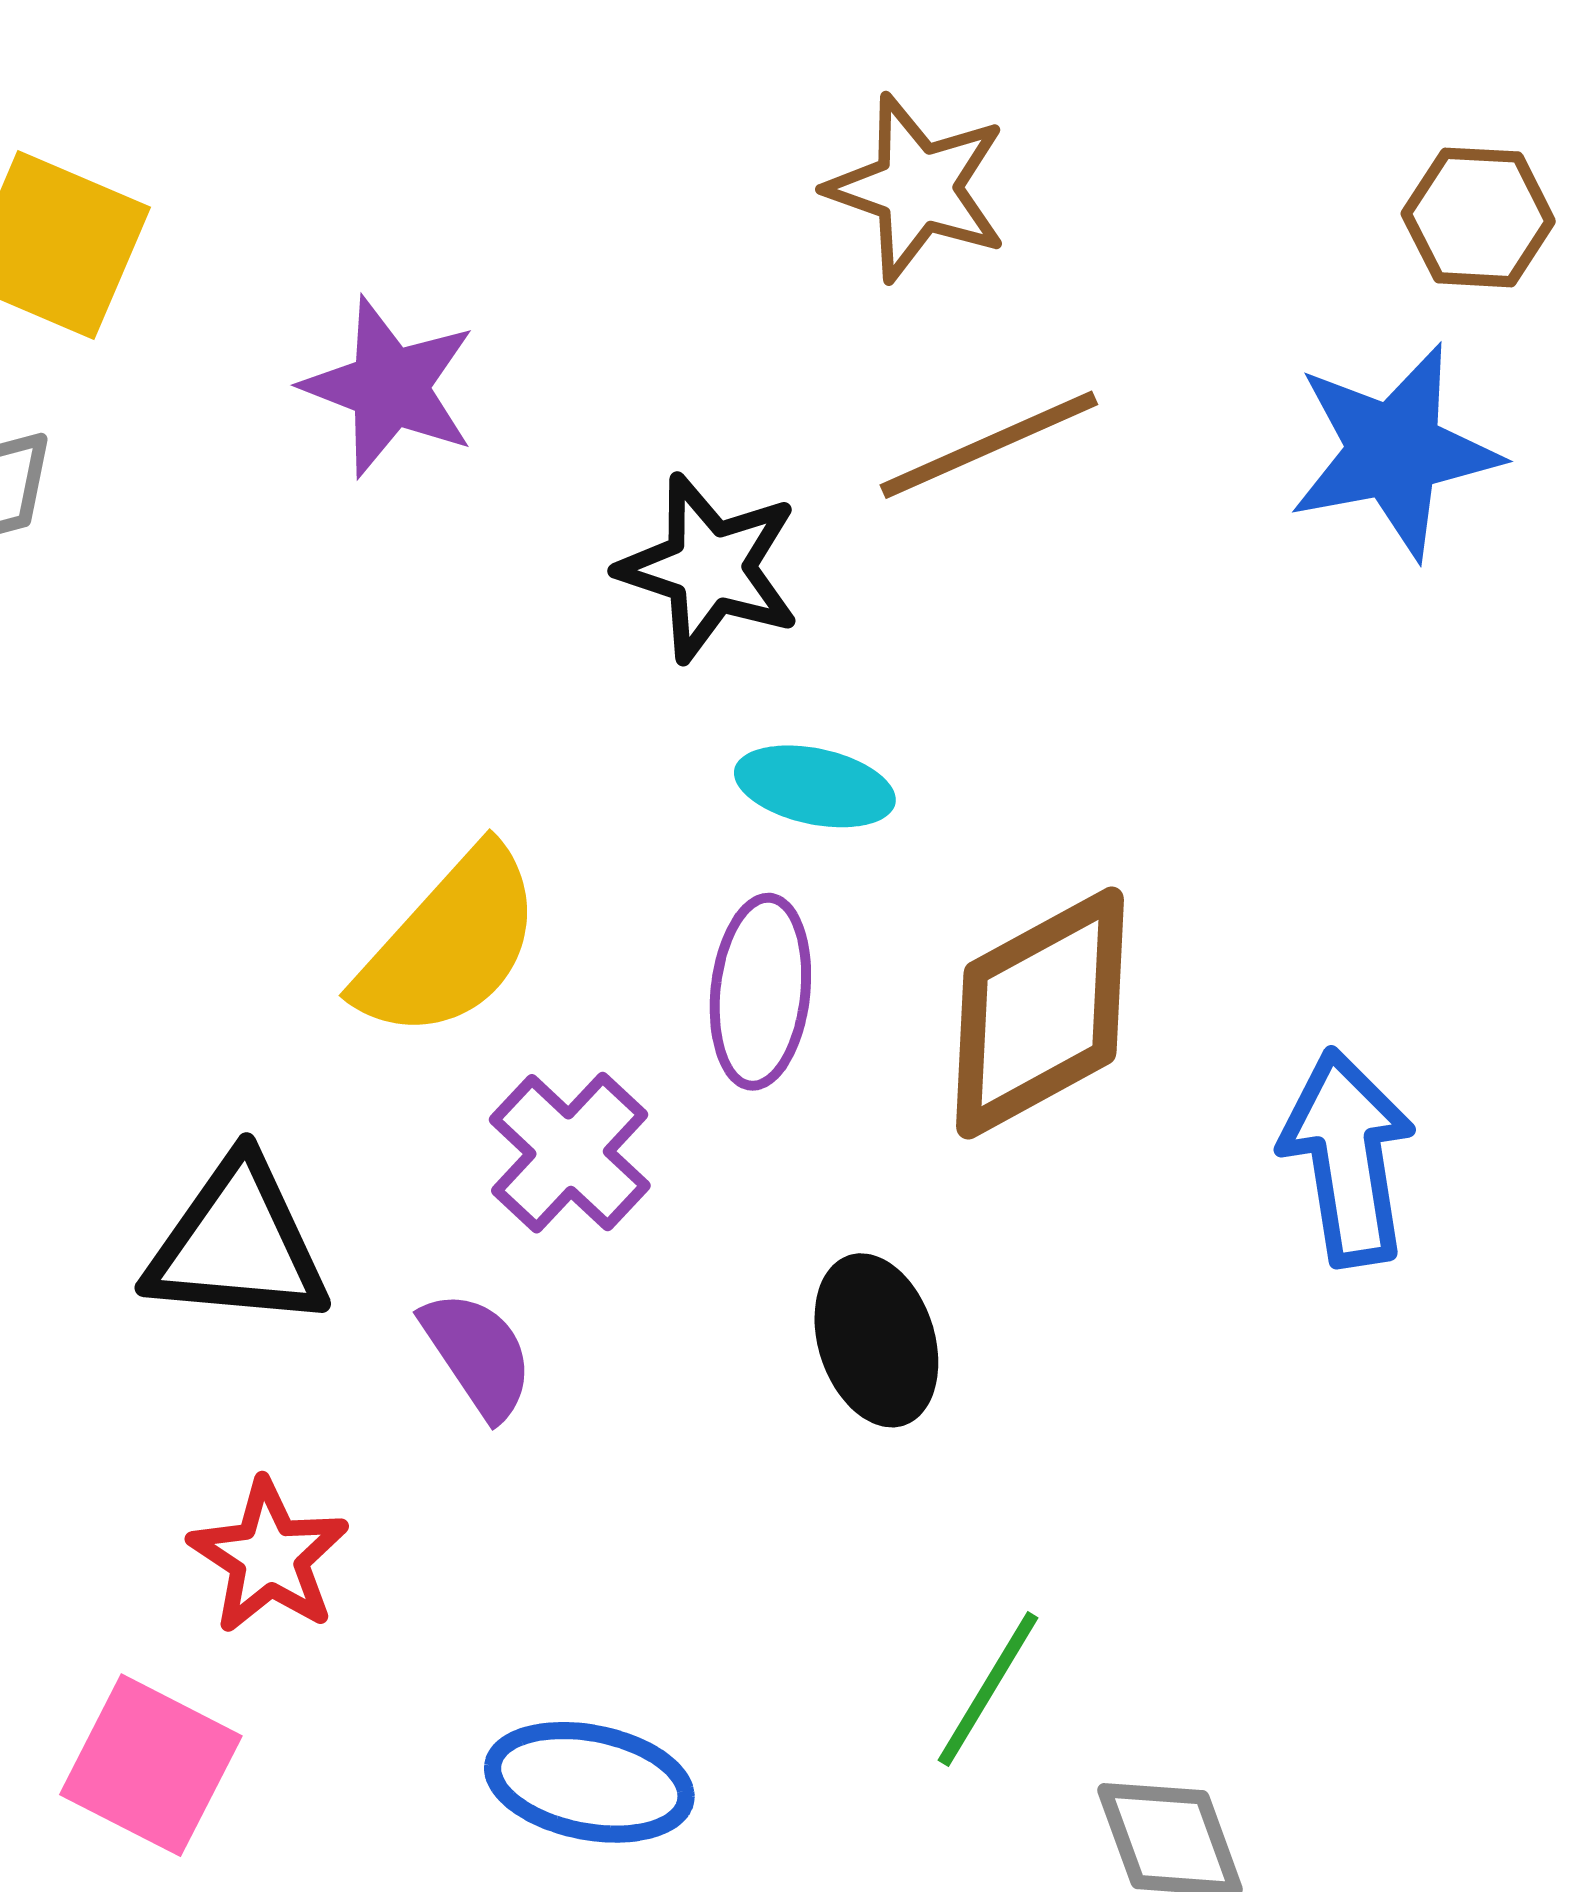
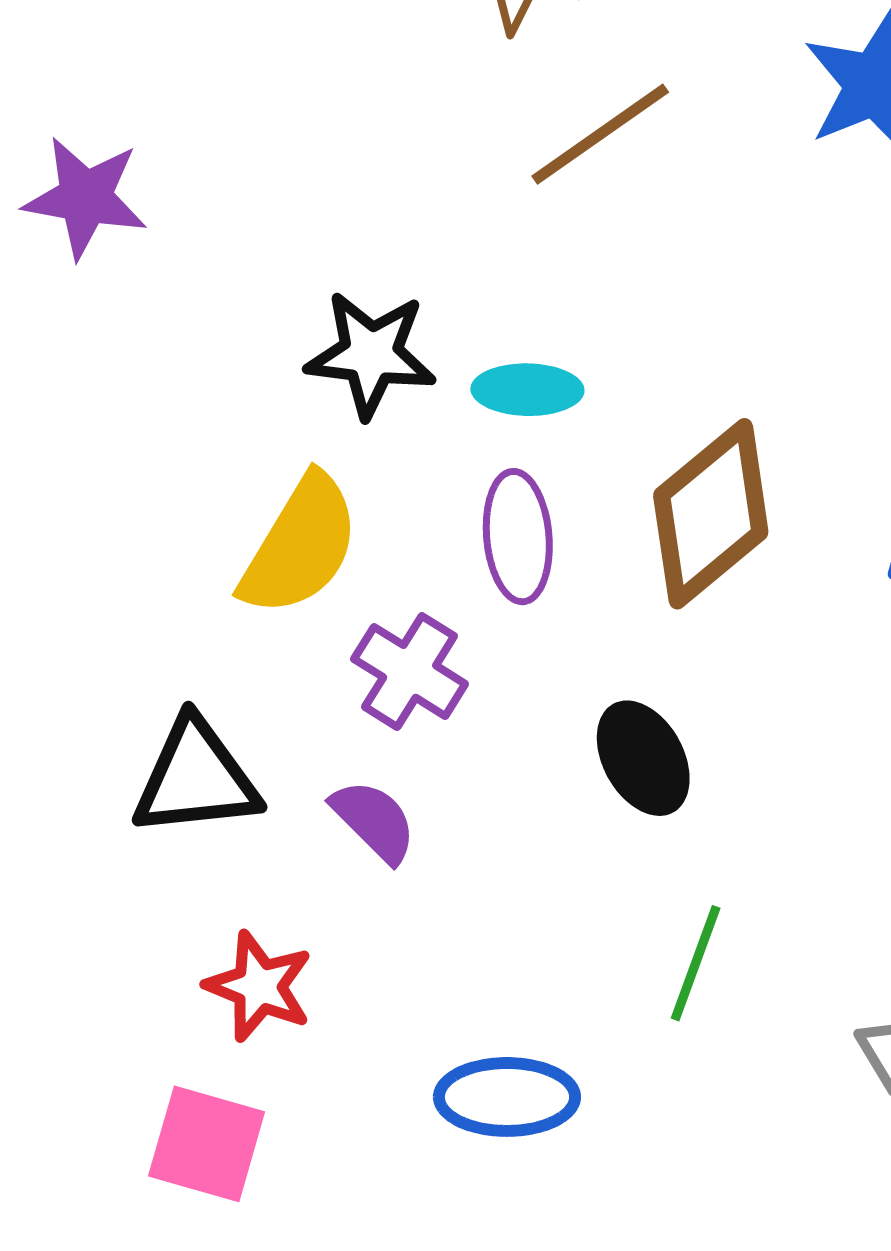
purple star: (390, 387) -> (85, 198), moved
black star: (709, 568) -> (371, 354), moved
green line: (988, 1689) -> (696, 963), moved

